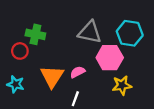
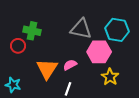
cyan star: (15, 84) -> (13, 85), moved
yellow star: (122, 85) -> (110, 77), turned -30

